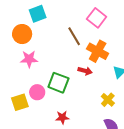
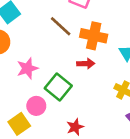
pink star: (29, 59) -> (27, 68), moved
green square: (58, 83) -> (58, 87), turned 35

